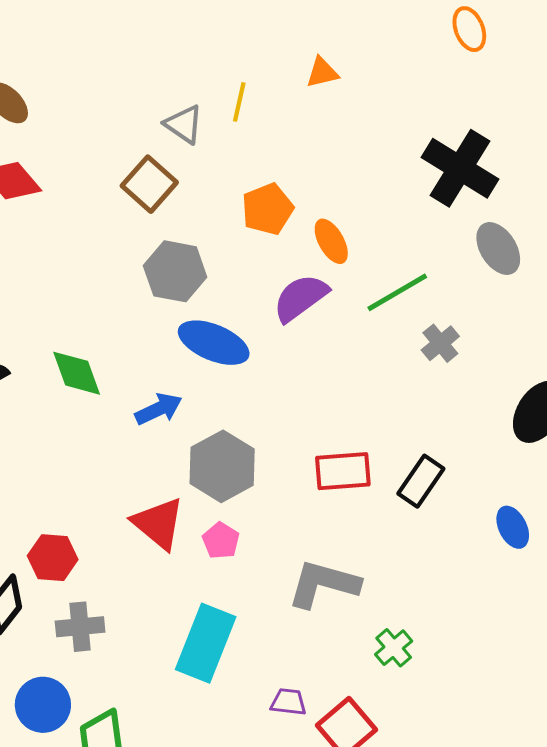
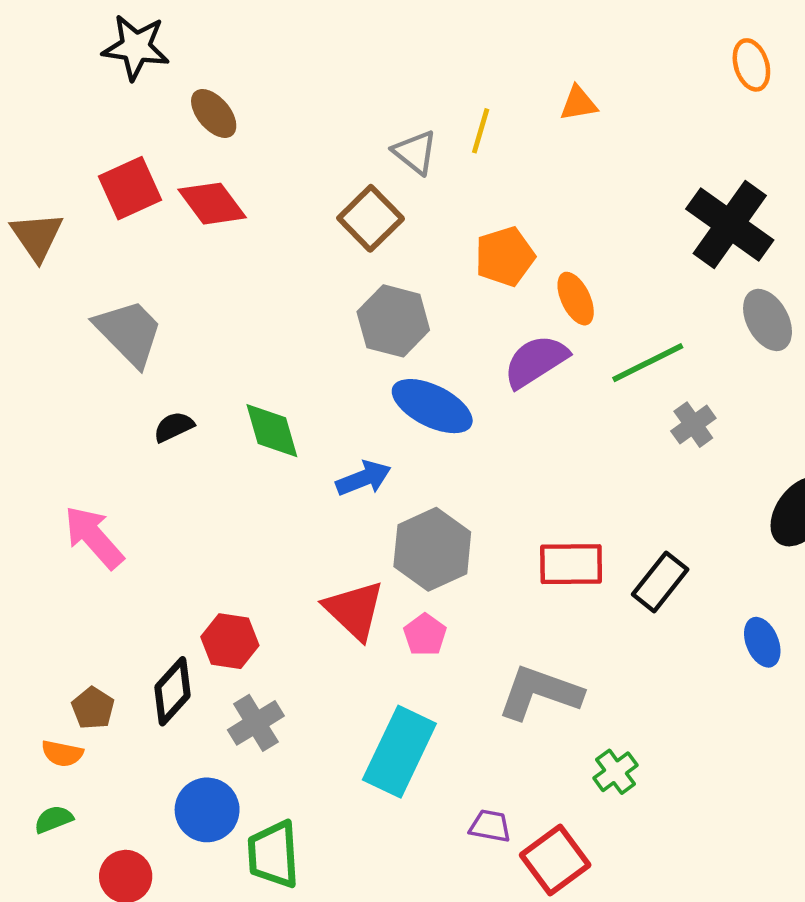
gray cross: (80, 627) -> (256, 723), turned -30

